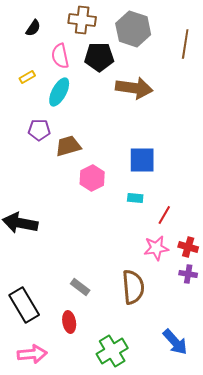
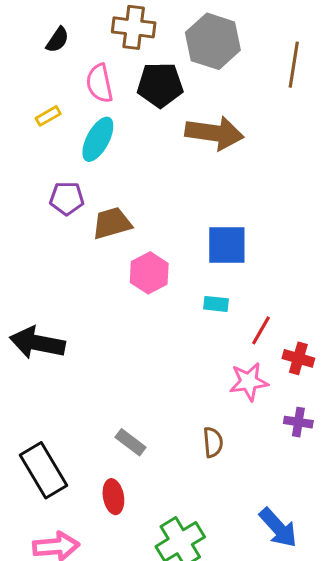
red cross: (188, 247) -> (298, 358), moved
brown semicircle: (133, 287) -> (213, 442), size x0.6

